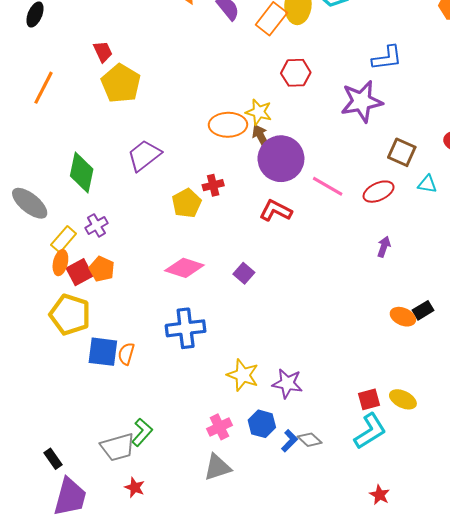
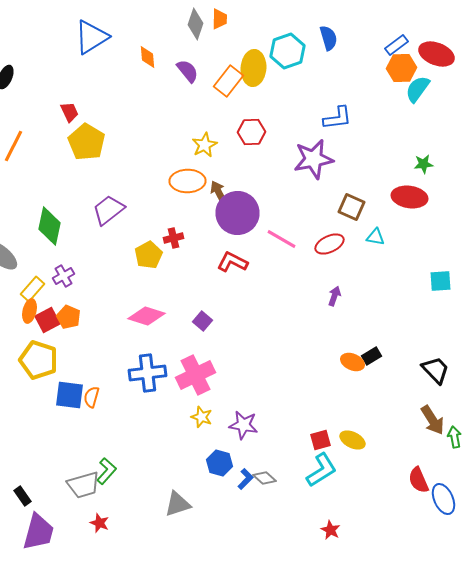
yellow star: (259, 112) -> (204, 145), moved, turned 30
yellow star: (243, 375) -> (202, 417), size x0.7
pink cross: (219, 427) -> (196, 375), moved, size x1.6

